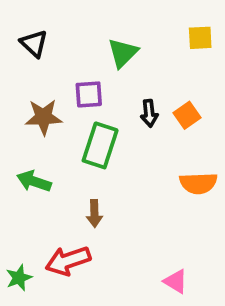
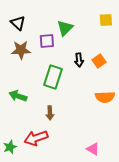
purple square: (89, 94) -> (47, 41), moved
brown star: (43, 117) -> (21, 50), moved

